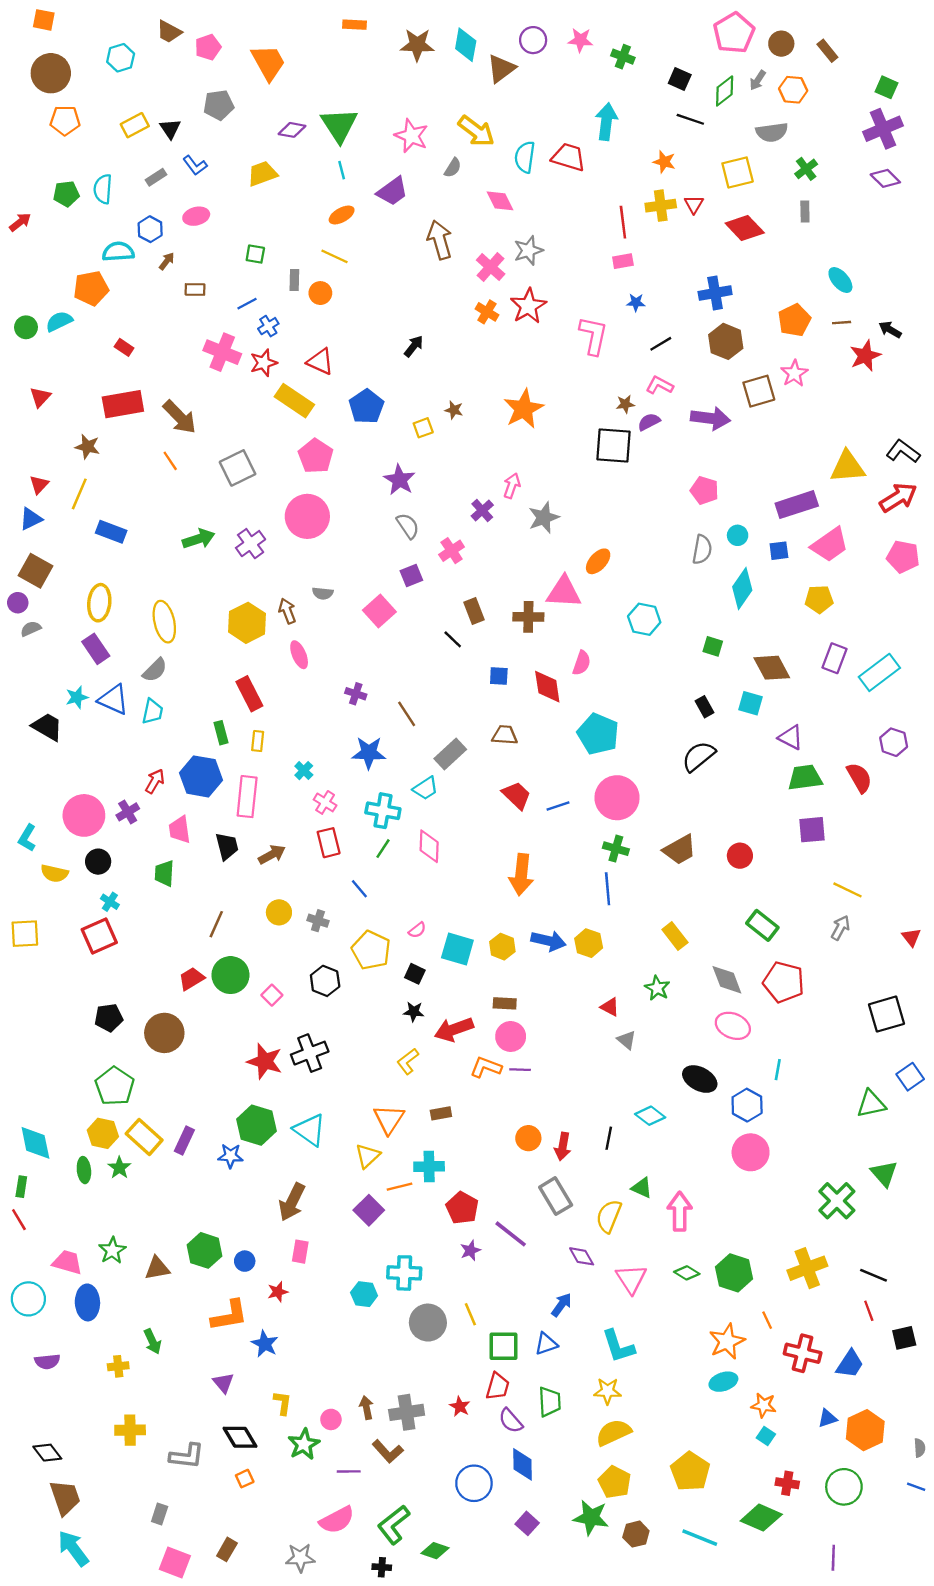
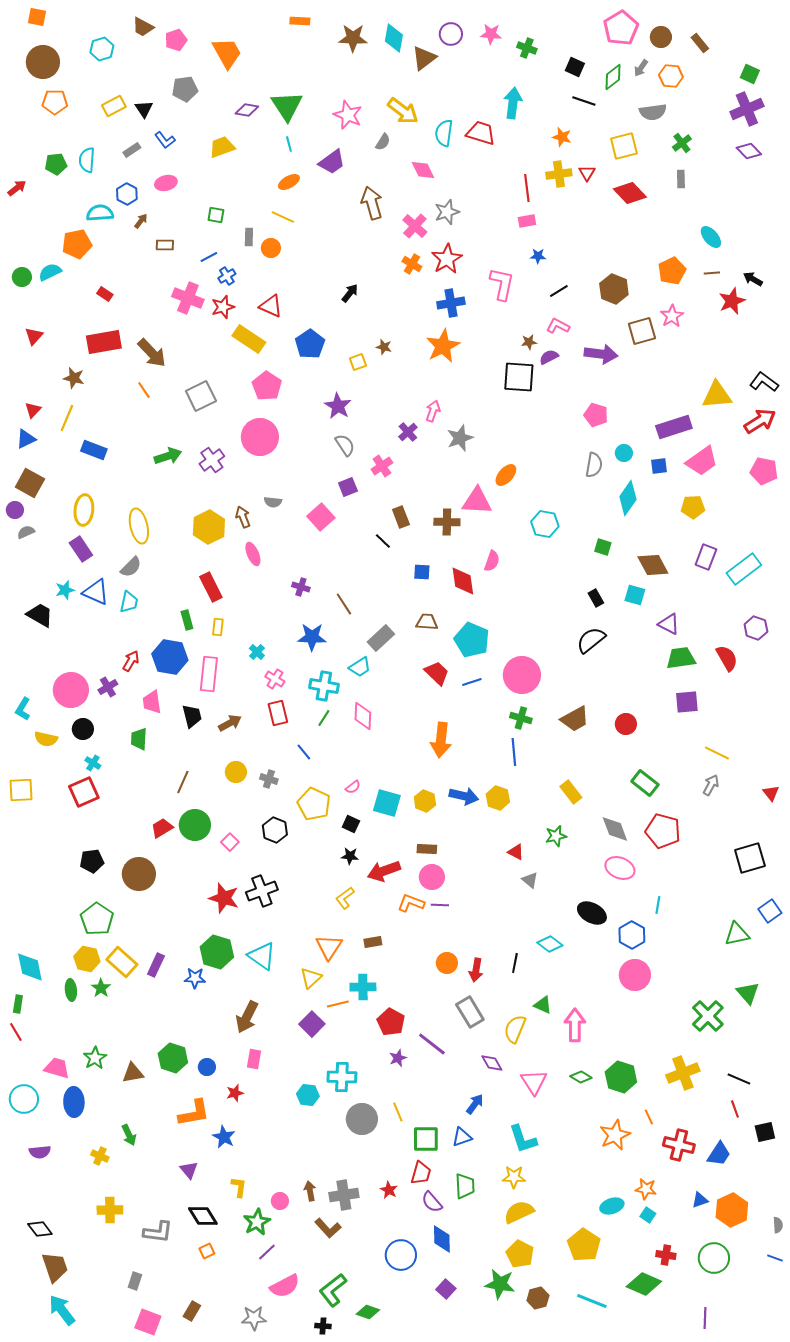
blue cross: (715, 293) -> (451, 303), moved
cyan pentagon: (598, 734) -> (472, 640), moved
green star: (657, 988) -> (556, 836), turned 30
yellow cross: (118, 1366) -> (100, 1156), turned 30
cyan ellipse: (723, 1382) -> (612, 1206), moved
purple line: (349, 1471) -> (267, 1252), moved, turned -42

